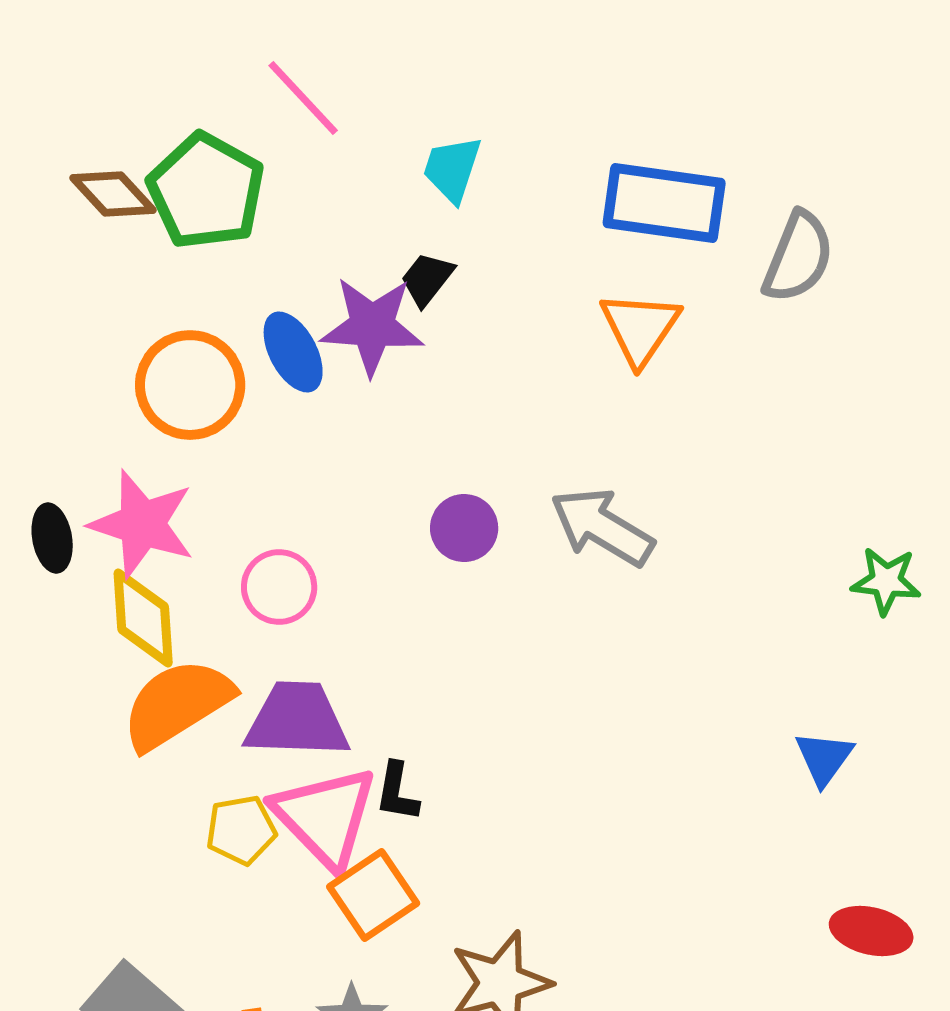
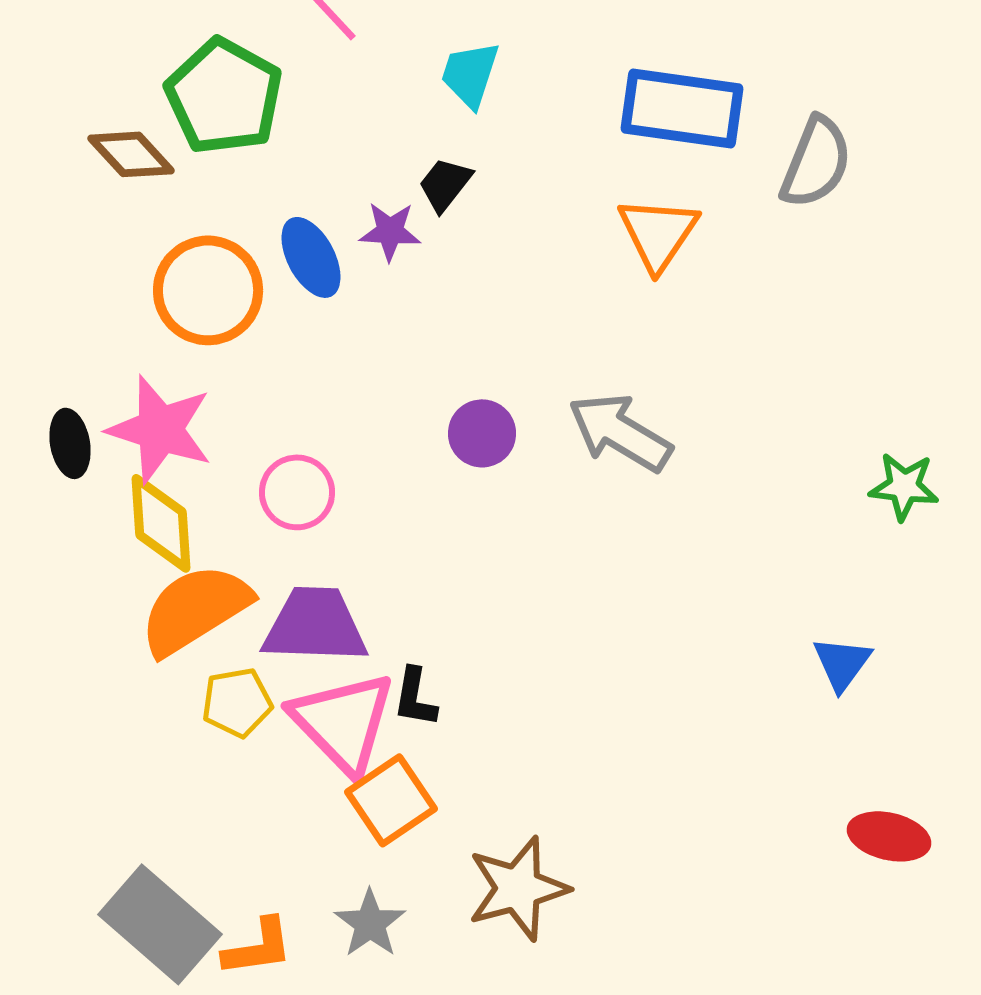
brown diamond: (113, 194) -> (131, 154), moved
purple star: (372, 326) -> (390, 231), size x0.6
yellow pentagon: (241, 830) -> (237, 702), moved

